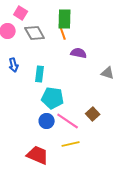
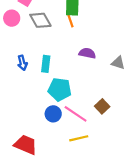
purple semicircle: (79, 53) -> (87, 53), moved
blue arrow: (14, 65) -> (22, 63), moved
red trapezoid: (38, 155) -> (26, 145), moved

